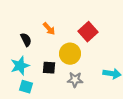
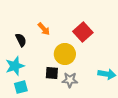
black square: (49, 68) -> (52, 73), moved
cyan square: (26, 87) -> (21, 87), turned -32

